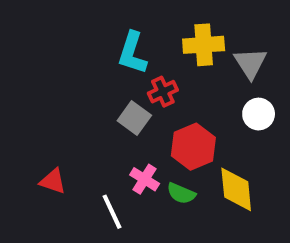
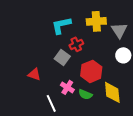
cyan L-shape: (132, 53) -> (61, 25), turned 60
red triangle: (53, 181) -> (34, 74), moved

